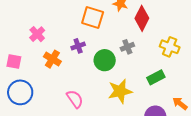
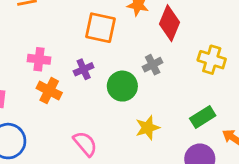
pink cross: (37, 34) -> (39, 59), moved, turned -35
green rectangle: (156, 77) -> (203, 117), moved
yellow star: (120, 91) -> (148, 128), size x0.7

